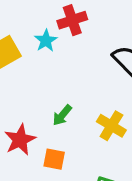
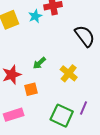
orange square: (54, 159) -> (31, 89), turned -32

